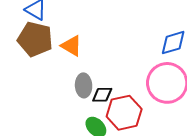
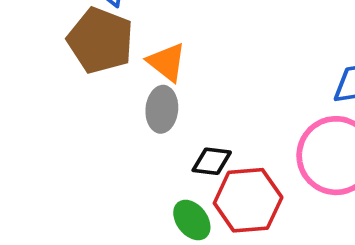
gray ellipse: (84, 85) -> (162, 109), moved

